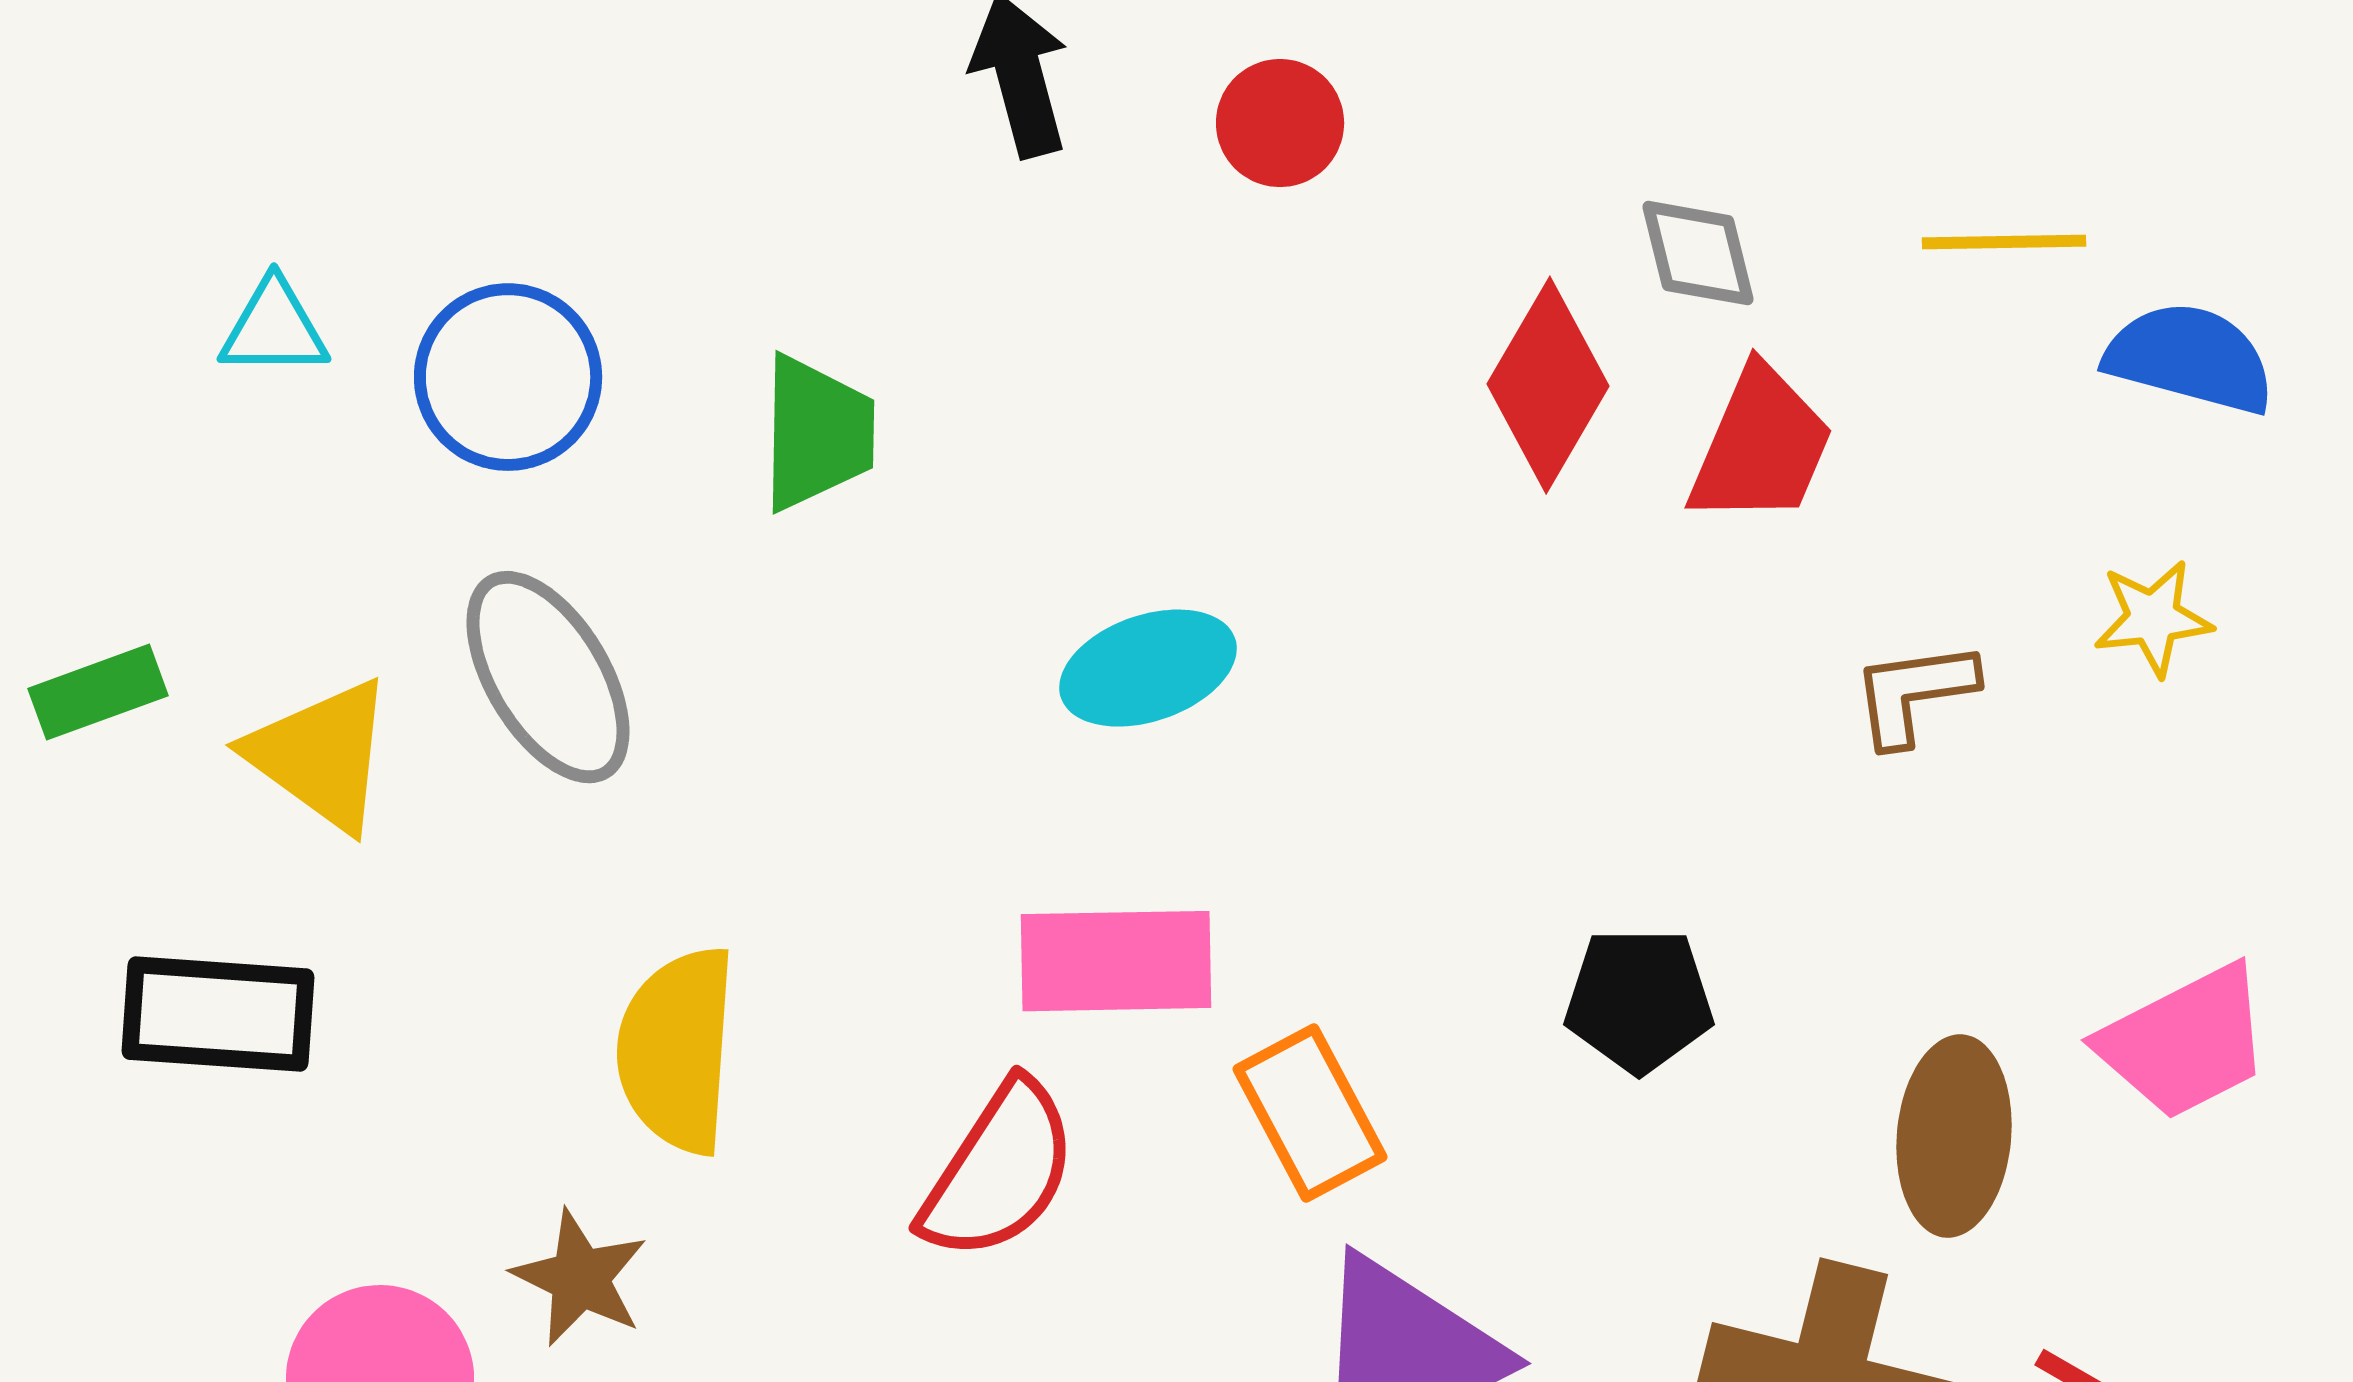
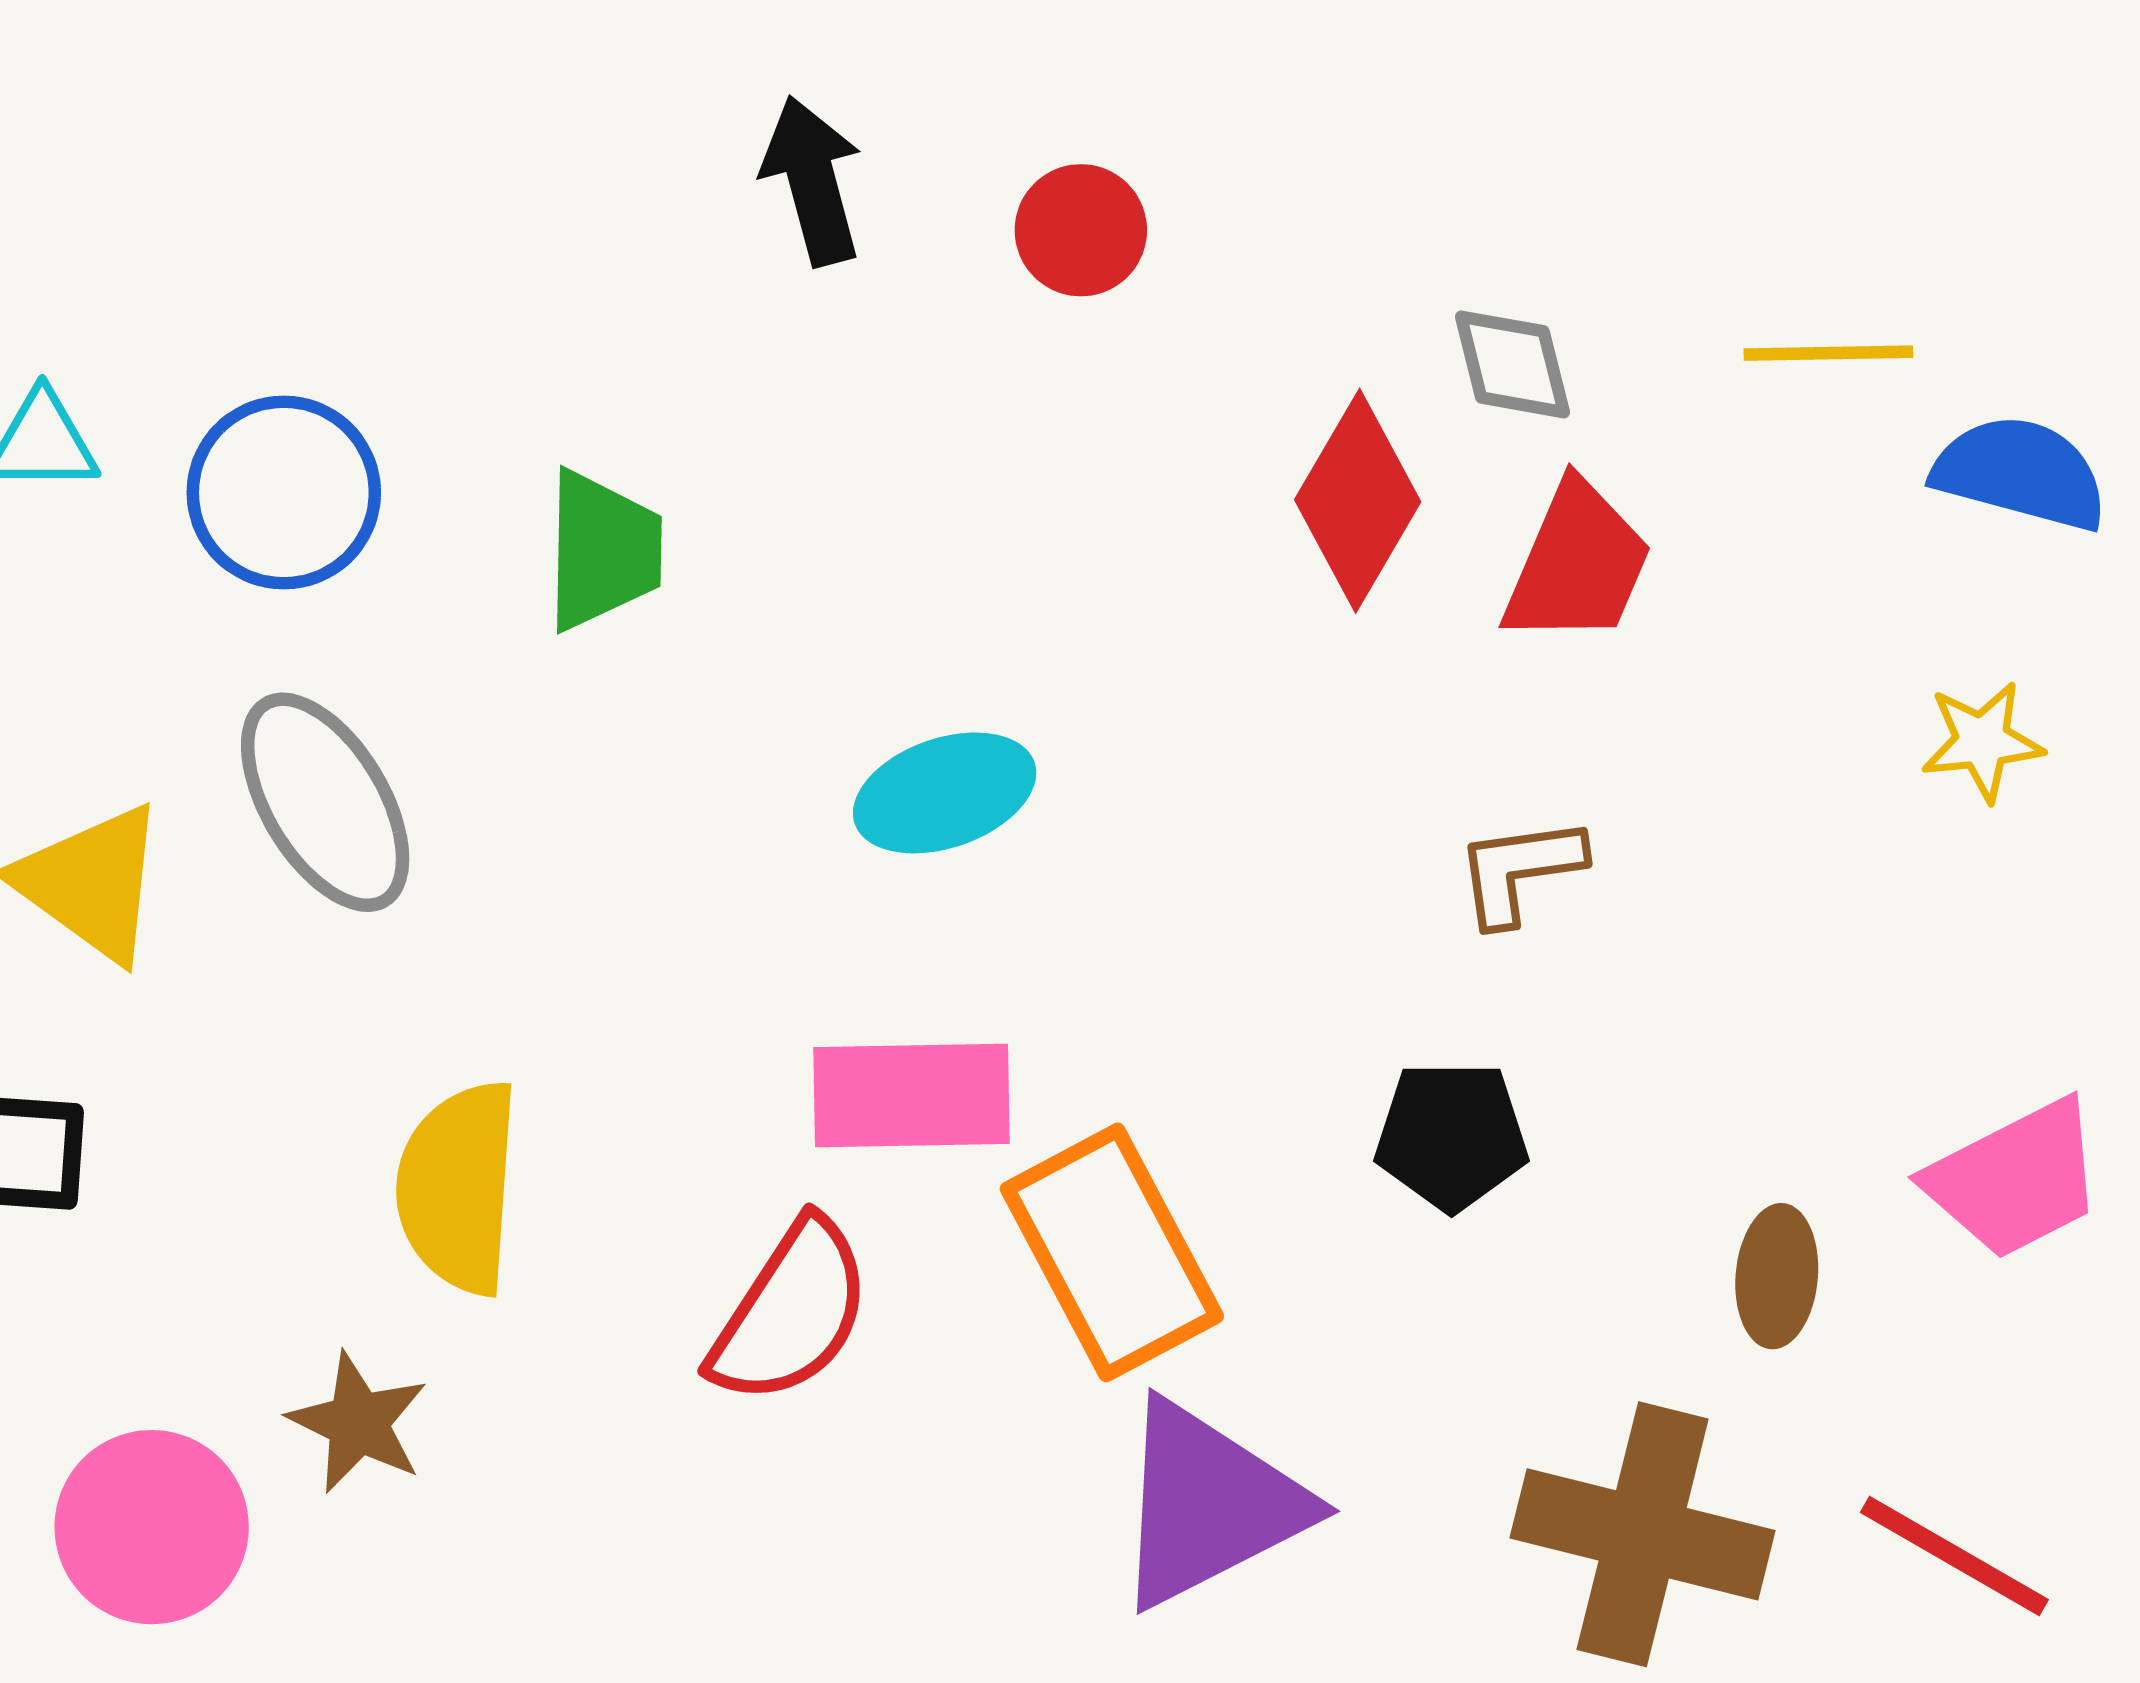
brown L-shape: (1914, 693) -> (1520, 870), moved
orange rectangle: (1310, 1113) -> (1112, 1252), size x1.4
brown ellipse: (1954, 1136) -> (1777, 1276), size x0.7

